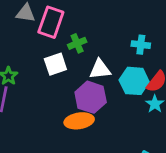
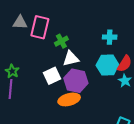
white square: (55, 64) -> (52, 76), moved
white triangle: (100, 69) -> (71, 59), moved

